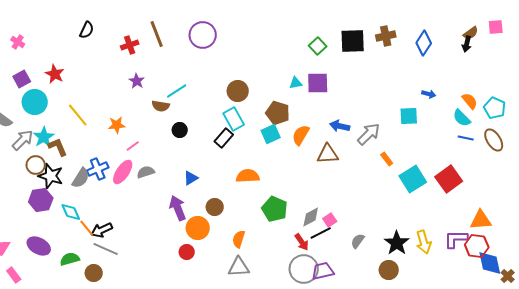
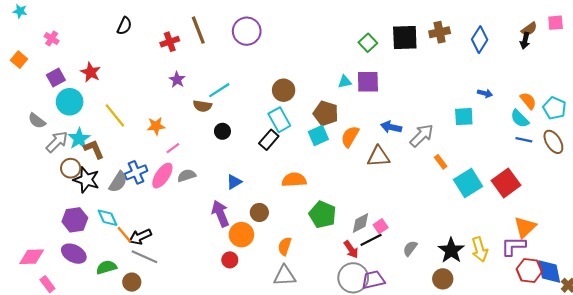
purple hexagon: (41, 200) -> (75, 220), moved
orange triangle: (481, 220) -> (525, 227), moved, turned -40
red hexagon: (477, 246) -> (529, 270), moved

